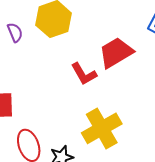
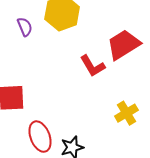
yellow cross: (102, 128) -> (126, 113), moved, size x0.6

